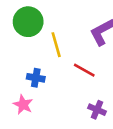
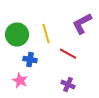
green circle: (28, 22) -> (17, 35), moved
purple cross: (97, 110) -> (68, 85), moved

